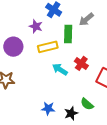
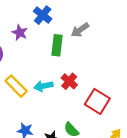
yellow rectangle: (48, 47) -> (16, 86), moved, turned 54
cyan arrow: (60, 69) -> (43, 86), turned -49

